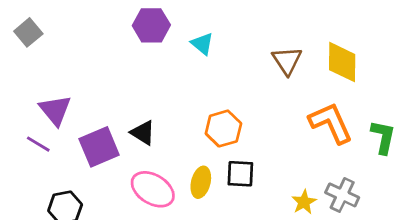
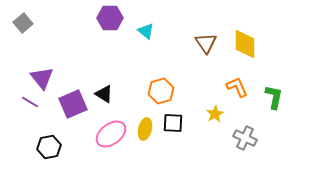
orange L-shape: (331, 123) -> (237, 87), size x0.7
pink ellipse: (153, 189) -> (111, 134), turned -68
yellow star: (304, 202) -> (215, 114), moved

